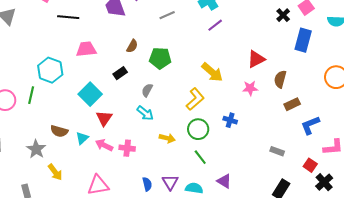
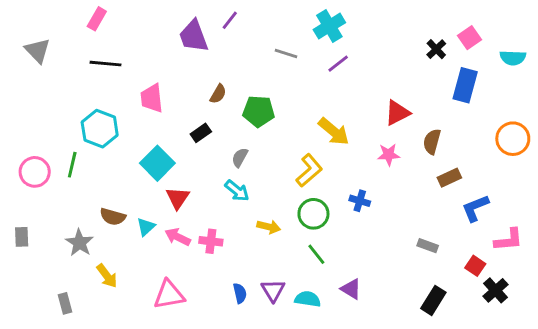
gray line: (167, 15) -> (286, 53), moved, turned 42
black line: (68, 17) -> (105, 64), moved
pink trapezoid: (86, 49) -> (152, 98), turned -90

